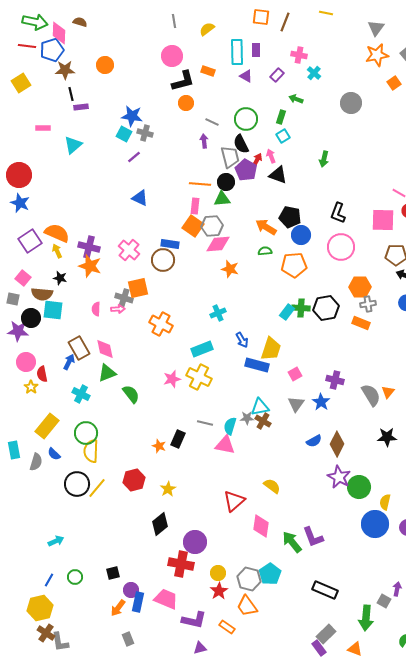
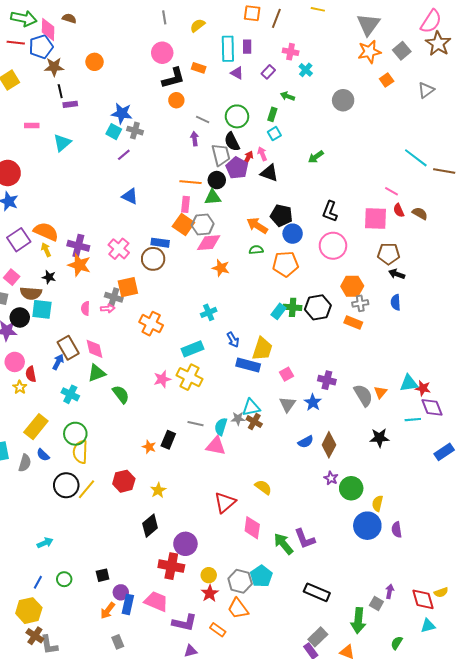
gray triangle: (376, 28) -> (368, 24), size x1.4
green arrow: (324, 159) -> (316, 157), turned 42
purple star: (339, 477) -> (331, 478), size x0.6

